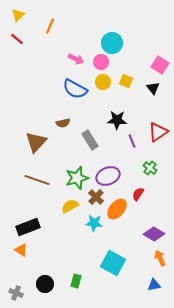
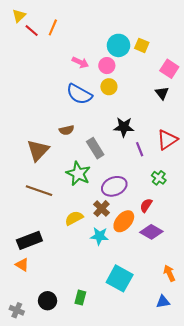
red line: (17, 39) -> (32, 31), moved
yellow square: (126, 81) -> (142, 45), moved
green star: (77, 178) -> (78, 174), moved, turned -30
purple diamond: (154, 234) -> (151, 232), moved

